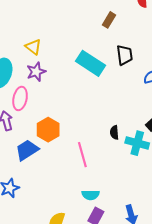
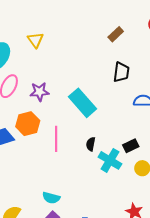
cyan rectangle: (90, 63) -> (82, 103), moved
purple star: (36, 72) -> (39, 92), moved
pink line: (82, 155) -> (56, 139), moved

